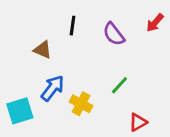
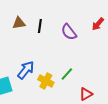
brown triangle: (43, 50) -> (19, 23), moved, turned -32
green line: (119, 85) -> (67, 74), moved

